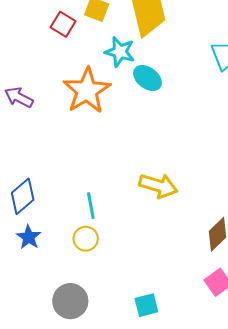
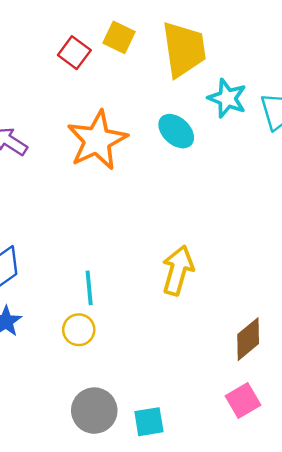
cyan star: (120, 52) -> (227, 98), moved
yellow arrow: (158, 186) -> (178, 270), turned -96
gray circle: (70, 301) -> (94, 411), moved

